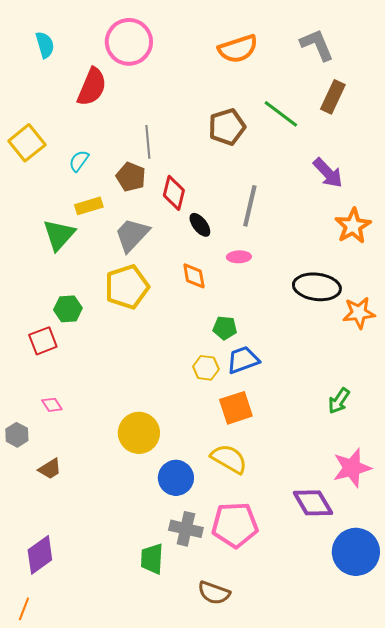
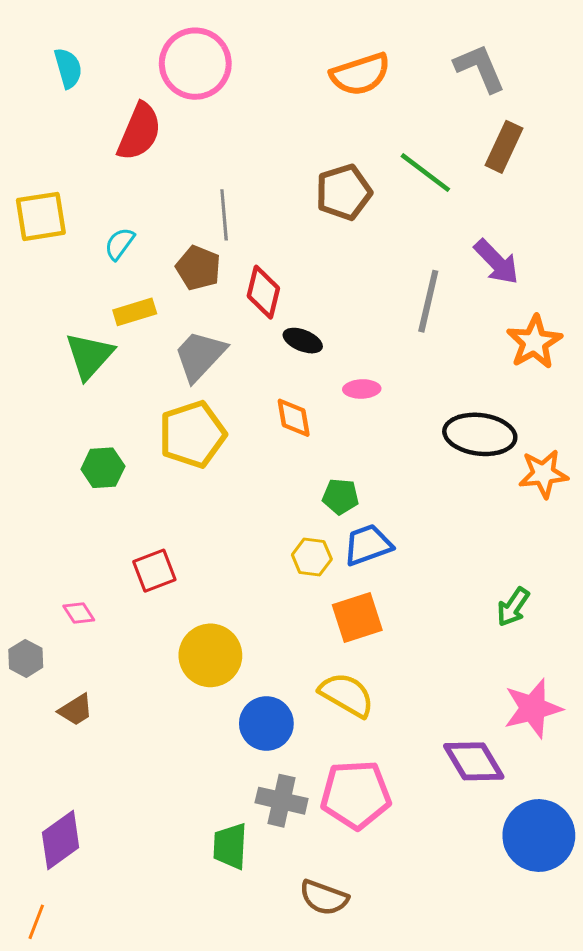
yellow square: (27, 143) -> (41, 216), turned 30
gray line: (250, 206) -> (428, 301), moved
black ellipse: (200, 225) -> (303, 341), turned -30
red square: (43, 341) -> (154, 571), moved

